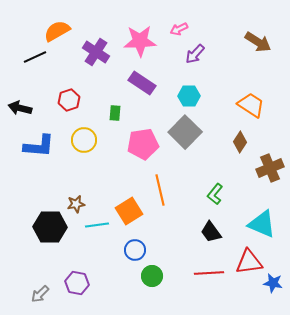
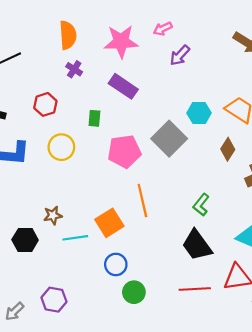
orange semicircle: (57, 31) -> (68, 35), moved, turned 116
purple cross: (96, 52) -> (74, 69), moved, size x0.6
cyan hexagon: (189, 96) -> (199, 113), moved
black hexagon: (50, 227) -> (25, 240), size x0.7
black trapezoid: (211, 232) -> (197, 245), size x1.4

